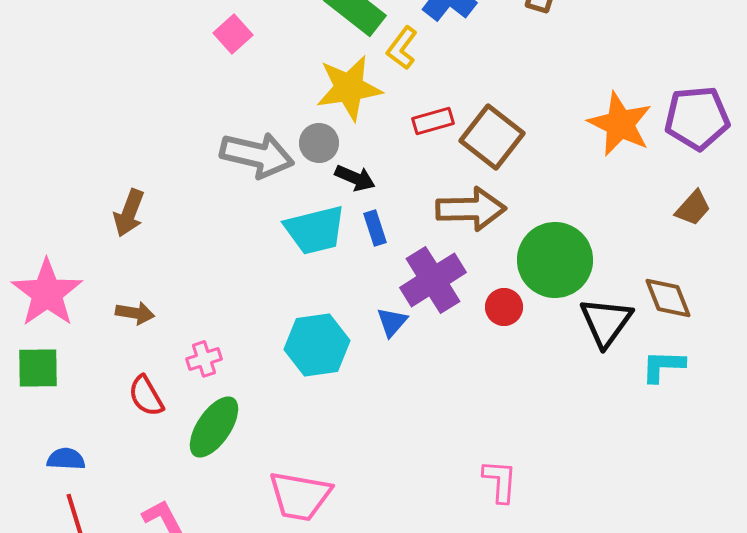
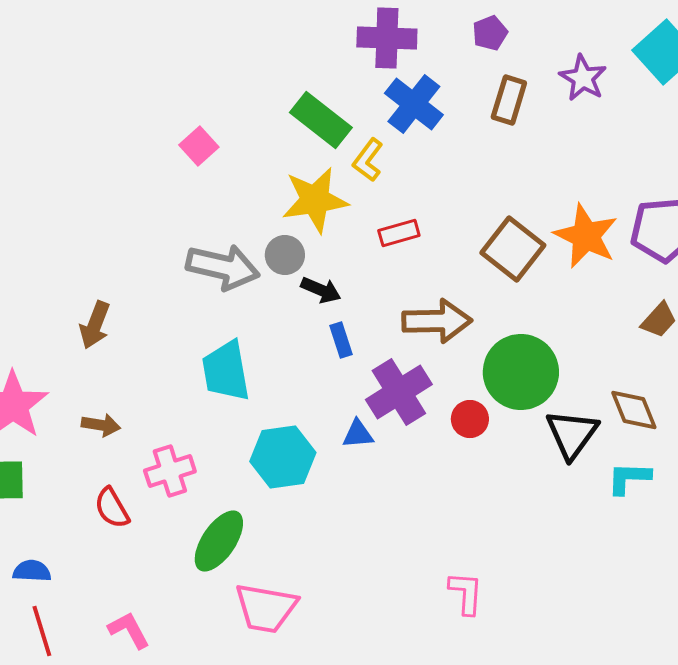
brown square: (492, 137) -> (513, 249), moved
cyan trapezoid: (315, 230) -> (226, 371), moved, turned 94
blue triangle: (392, 322) -> (358, 434), turned 44
pink cross: (204, 359) -> (170, 471), size x1.4
green ellipse: (214, 427) -> (219, 541), moved

